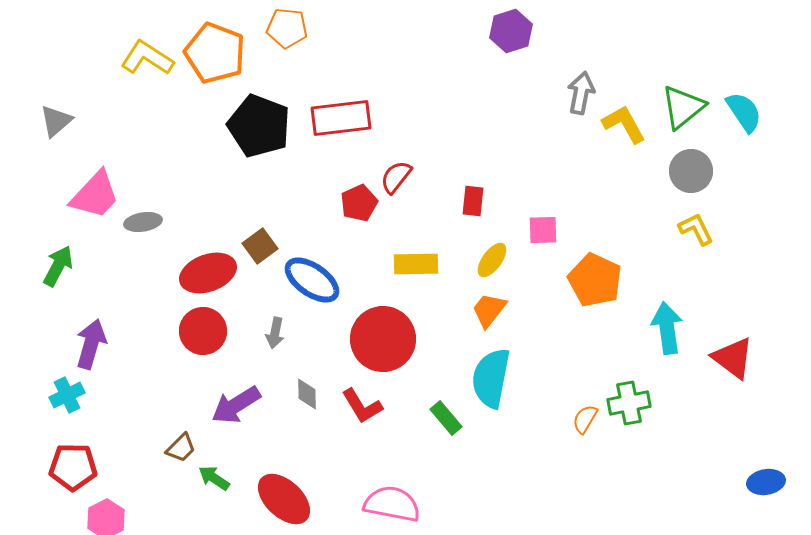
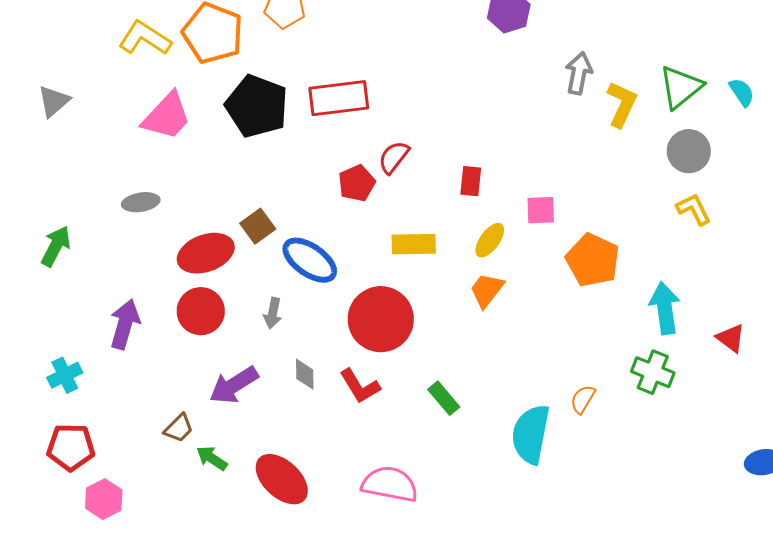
cyan semicircle: (744, 112) -> (742, 92), size x0.7
yellow L-shape: (624, 124) -> (622, 104), turned 54
pink trapezoid: (95, 195) -> (167, 116), moved
purple arrow: (91, 344) -> (125, 324), moved
red triangle: (733, 358) -> (731, 338), size x0.7
cyan semicircle: (491, 378) -> (531, 434), moved
green cross: (629, 403) -> (653, 372), moved, turned 33

